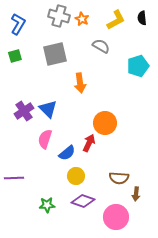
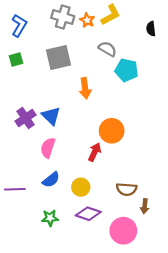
black semicircle: (142, 18) -> (151, 29), moved
yellow L-shape: (116, 20) -> (111, 15), moved
cyan pentagon: (138, 66) -> (127, 70), moved, turned 30
blue semicircle: (67, 153) -> (51, 180), moved

